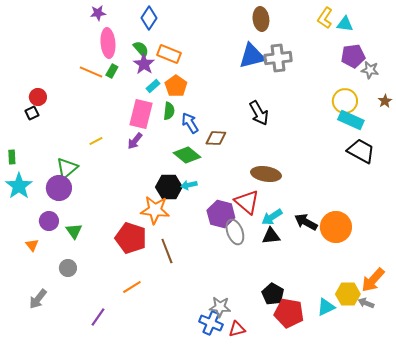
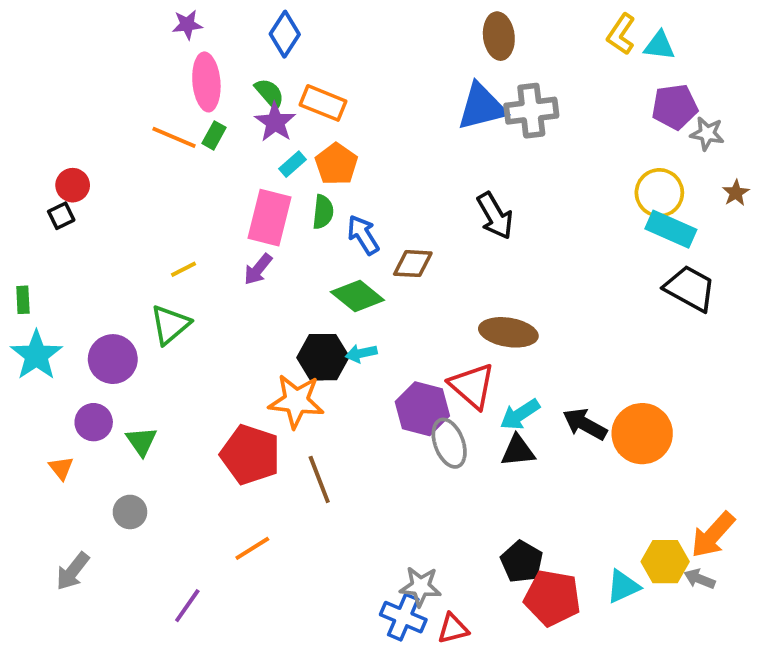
green triangle: (67, 168) -> (170, 325), moved

